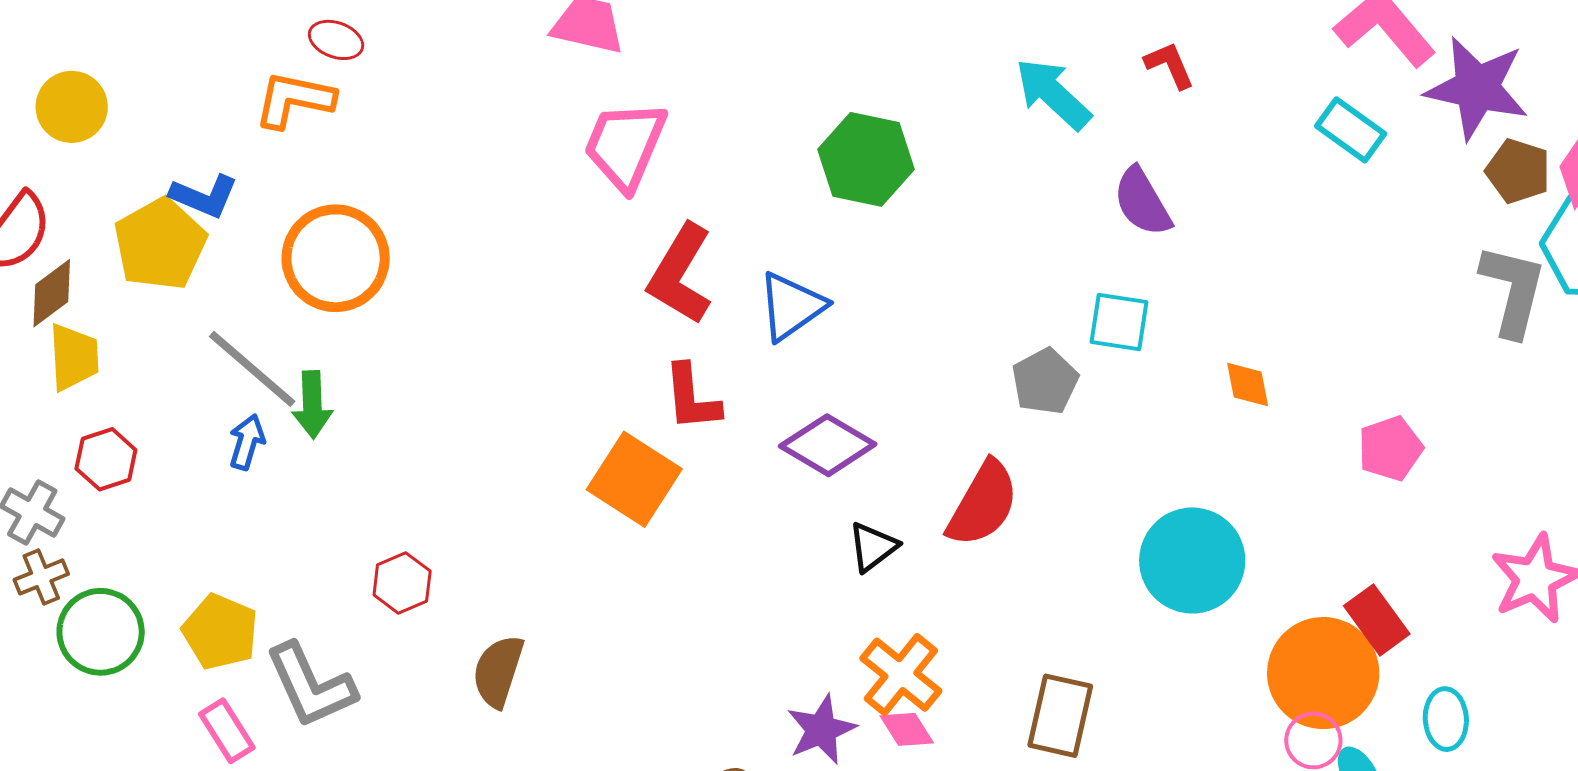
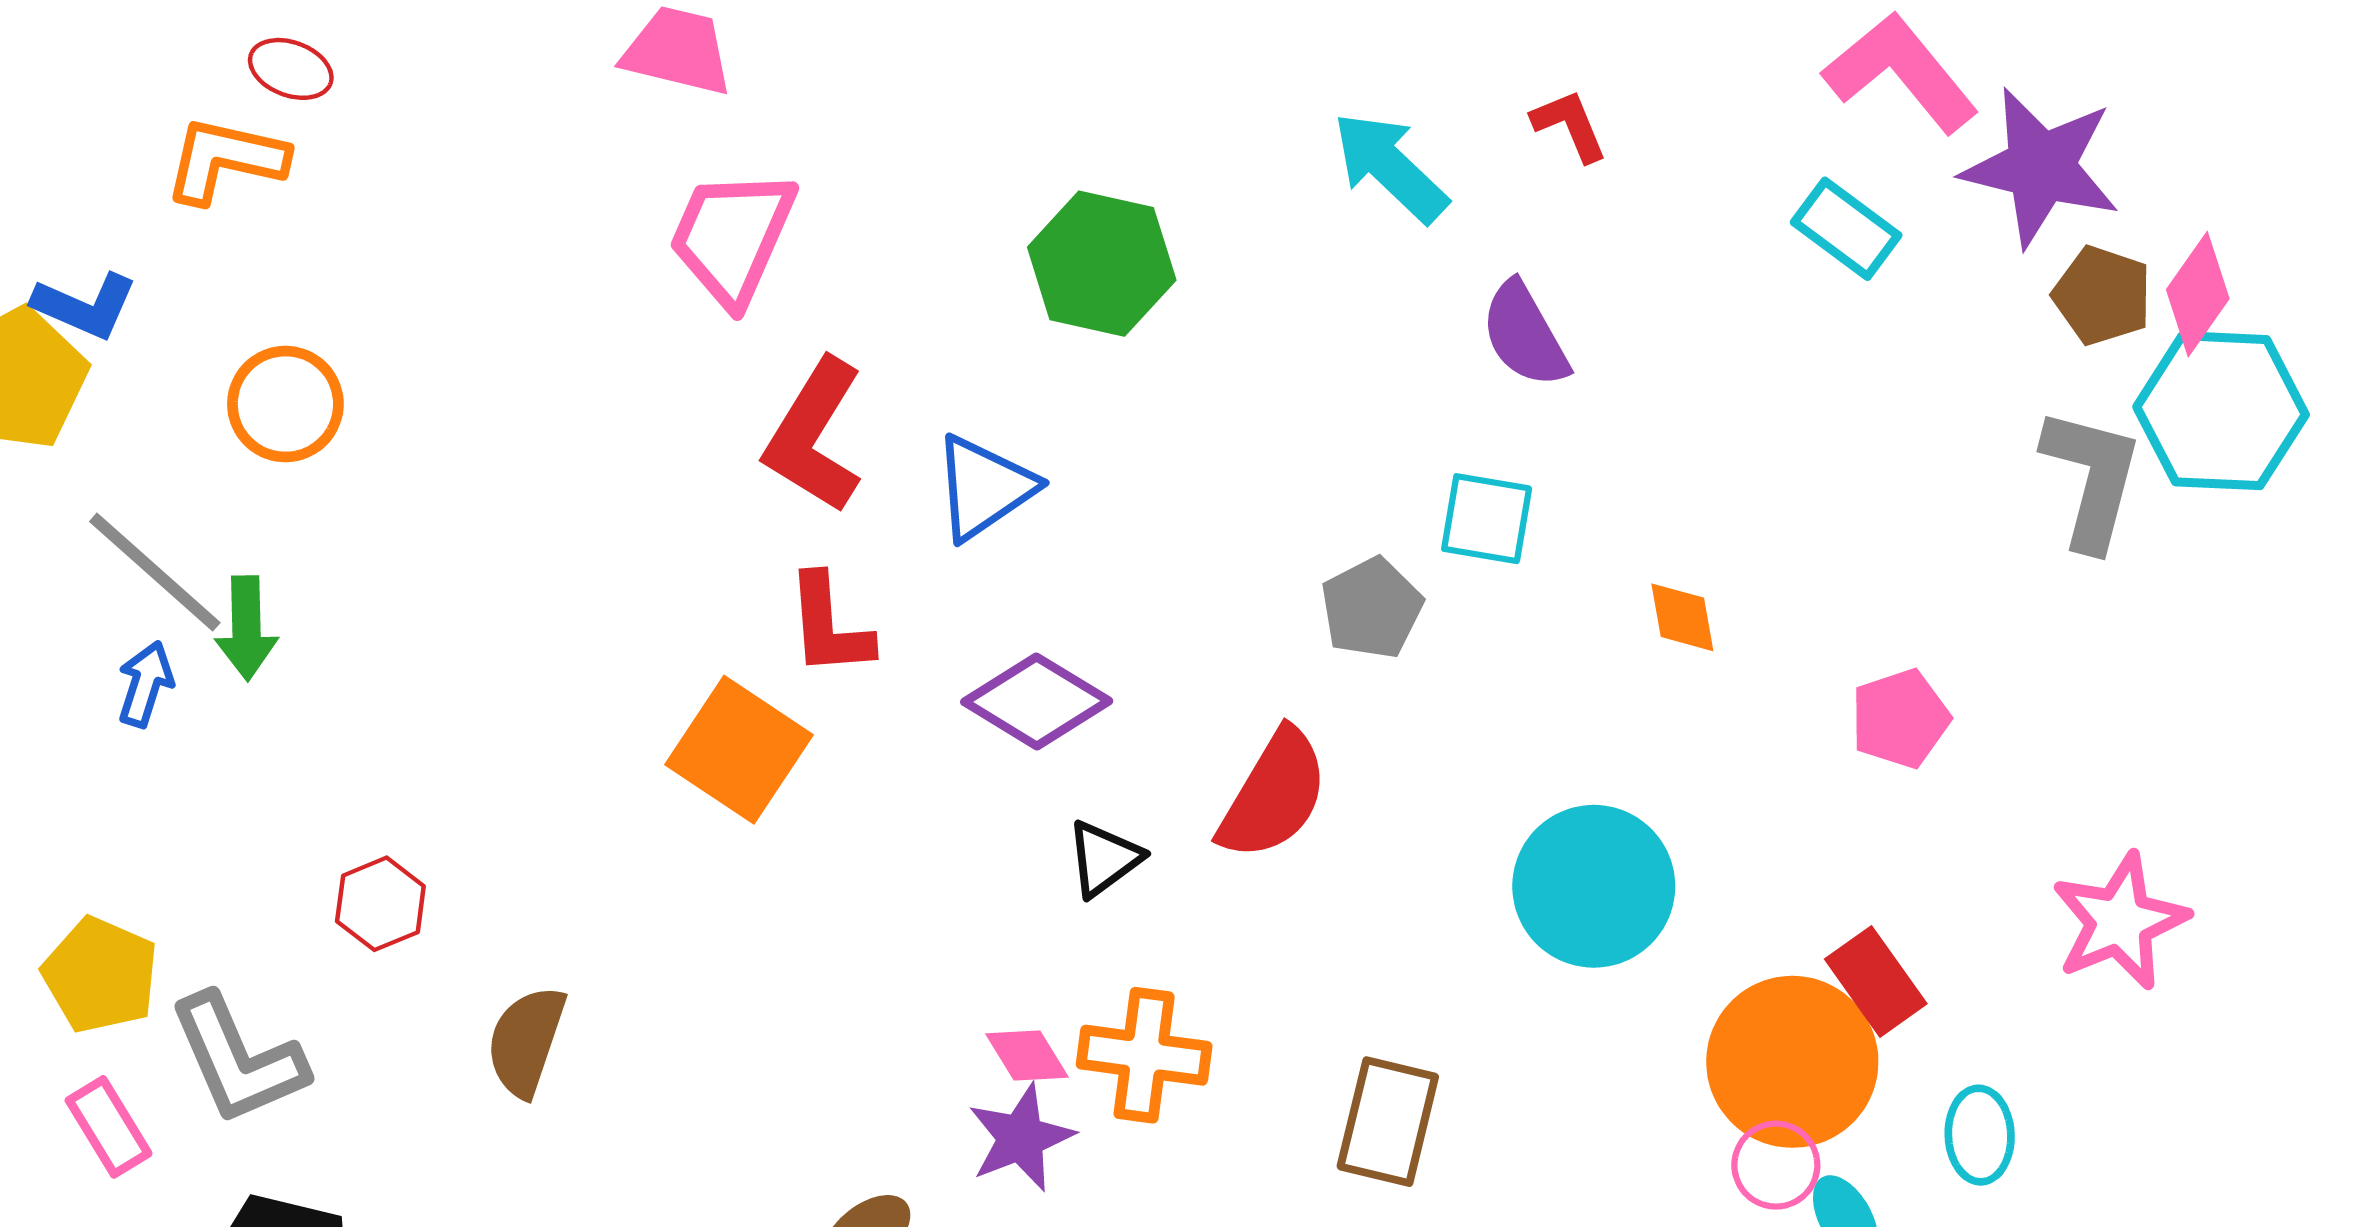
orange circle: (336, 258) -> (285, 404), size x0.7
orange cross: (901, 675) -> (1144, 1055), turned -32
pink diamond: (907, 729) -> (1027, 1055), moved

